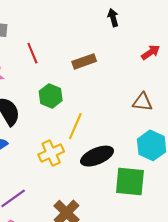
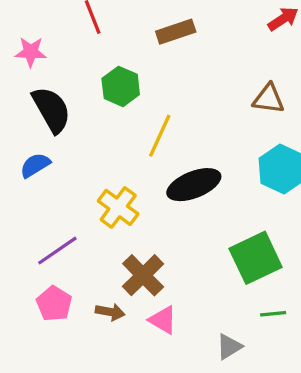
yellow cross: (51, 153) -> (118, 207), moved, turned -30
green square: (130, 182) -> (256, 258), moved, turned -32

